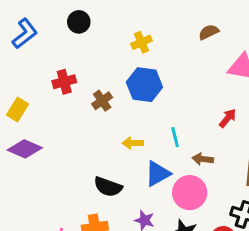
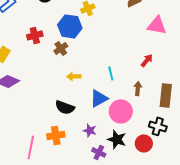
blue hexagon: (144, 85) -> (70, 26), moved
yellow arrow: (133, 143) -> (74, 76), moved
brown arrow: (203, 159) -> (138, 88), moved, turned 88

